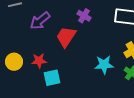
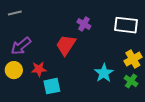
purple arrow: (40, 21) -> (21, 46), moved
cyan star: (104, 65) -> (104, 73), turned -30

